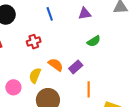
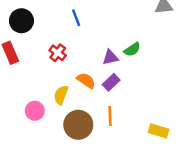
purple triangle: (85, 14) -> (110, 57), moved
red cross: (34, 42) -> (58, 53), turned -32
orange line: (89, 89) -> (110, 116), moved

